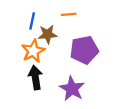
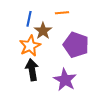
brown star: (48, 34) -> (43, 31), turned -30
purple pentagon: (84, 50) -> (76, 45), turned 30

